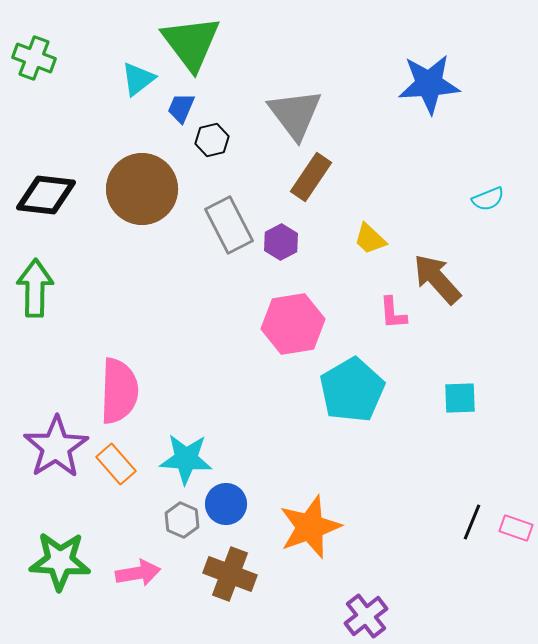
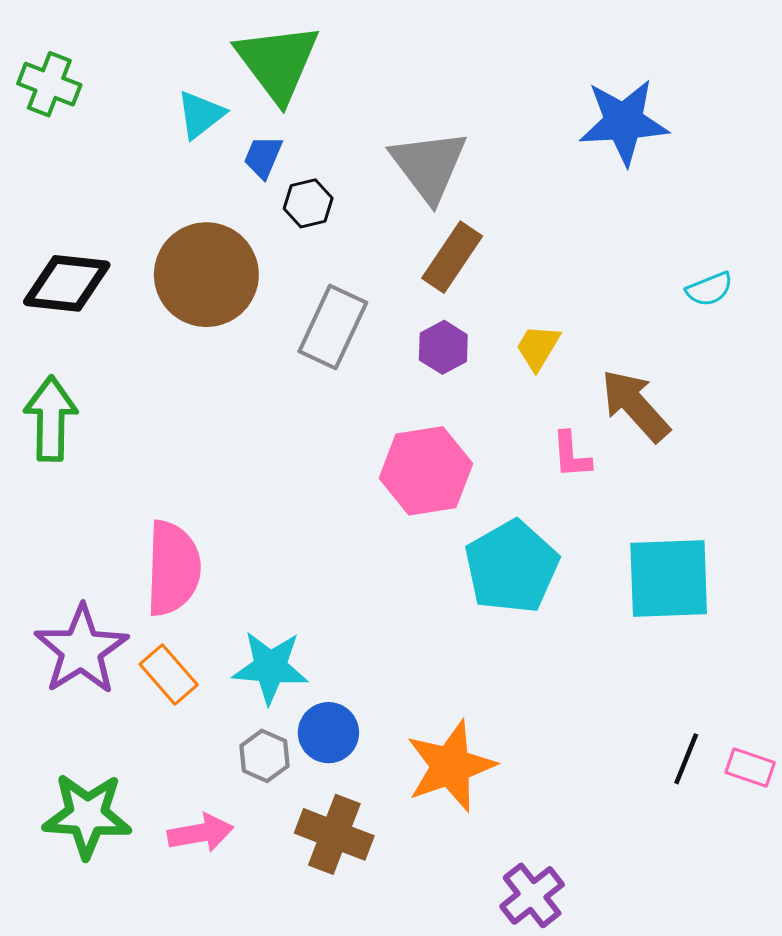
gray rectangle: (229, 225) -> (333, 327), turned 52
yellow trapezoid: (370, 239) -> (538, 347), turned 78
purple hexagon: (281, 242) -> (443, 347), moved
cyan square: (460, 398) -> (669, 579), size x1.8

